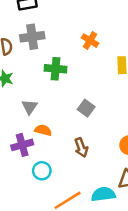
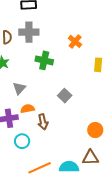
orange semicircle: (43, 130) -> (28, 109), turned -32
brown arrow: (81, 147) -> (43, 122), moved

